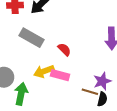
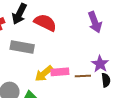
red semicircle: (64, 49) -> (45, 23), moved, size x1.6
brown line: (90, 92) -> (83, 76), moved

